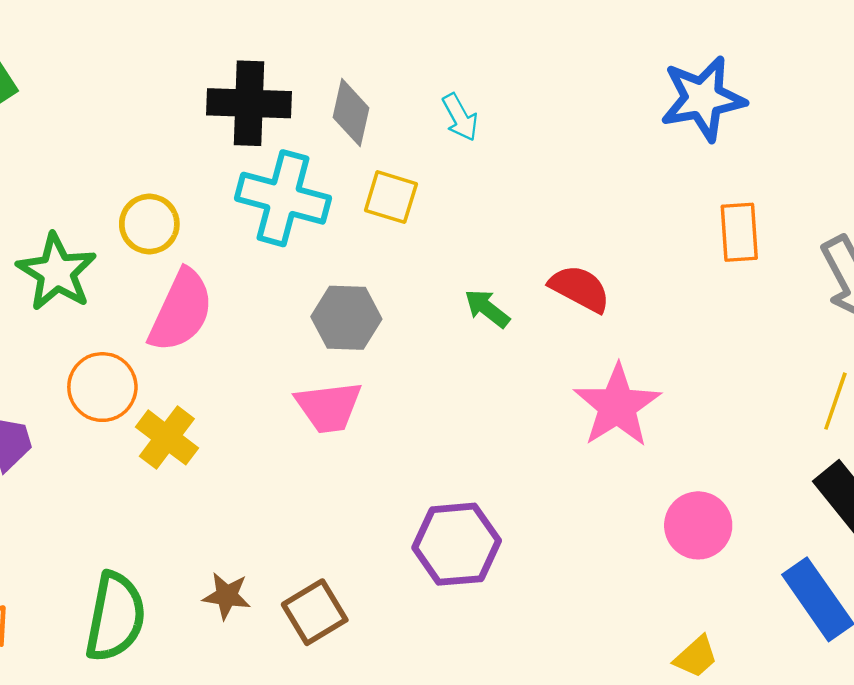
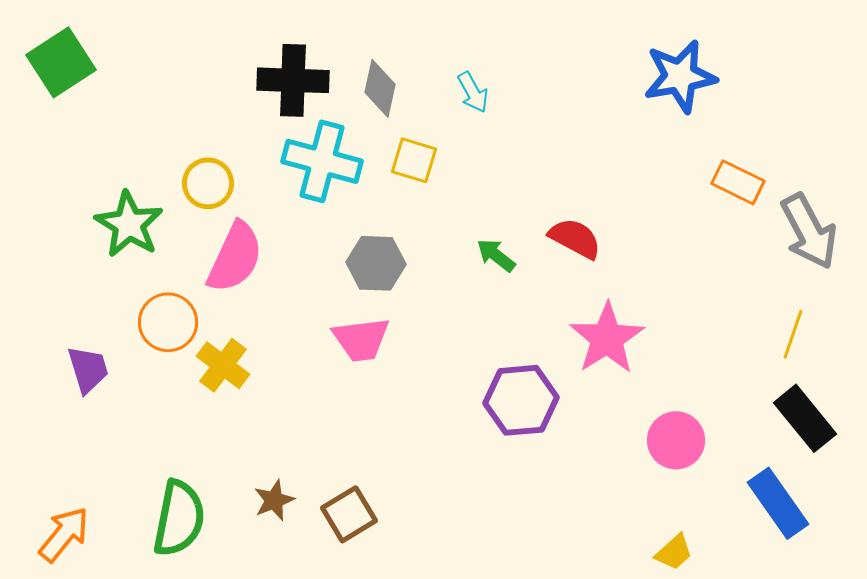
orange rectangle: (739, 232) -> (738, 182), moved, turned -60
purple hexagon: (457, 544) -> (521, 400), moved
brown star: (227, 596) -> (274, 500), turned -30

